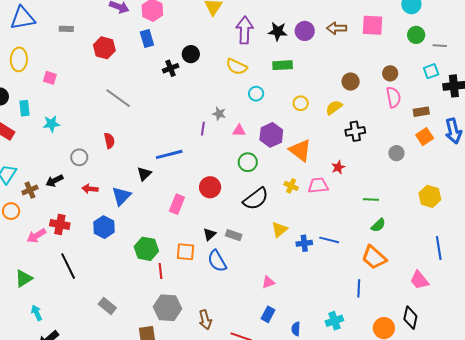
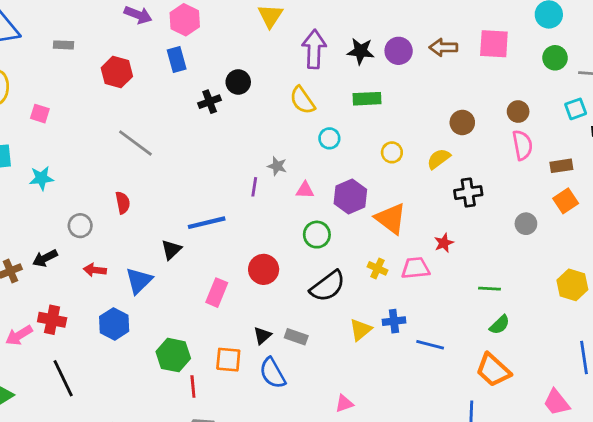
yellow semicircle: (237, 67) -> (302, 100), turned 30
blue cross: (304, 243) -> (394, 321), moved

